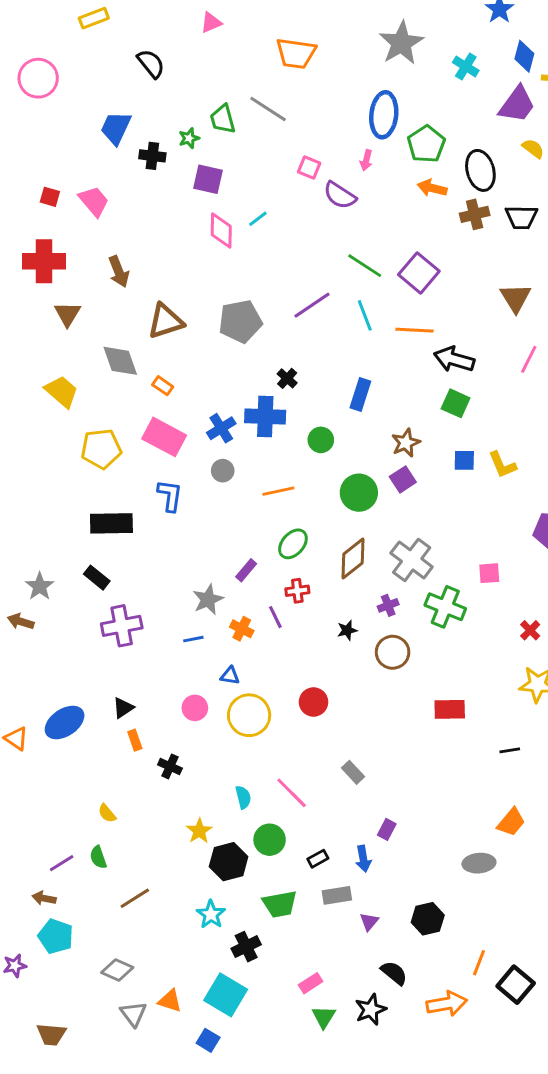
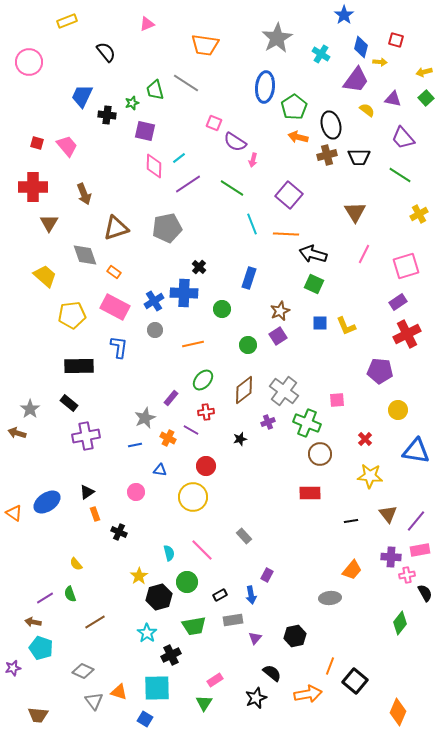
pink arrow: (366, 160) -> (253, 160), moved
green line: (365, 266) -> (232, 188), moved
purple line: (312, 305) -> (188, 184), moved
green circle: (359, 493) -> (248, 345), size x0.7
purple line: (275, 617) -> (191, 430), turned -35
brown circle: (393, 652) -> (320, 454), moved
red circle: (313, 702) -> (206, 466), moved
yellow circle: (249, 715) -> (193, 497), moved
cyan square: (226, 995) -> (157, 688), turned -32
green triangle: (324, 1017) -> (204, 703), moved

